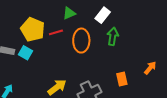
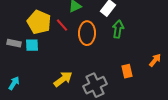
red line: (56, 32) -> (62, 25), turned 64
cyan square: (26, 53) -> (32, 45), turned -32

